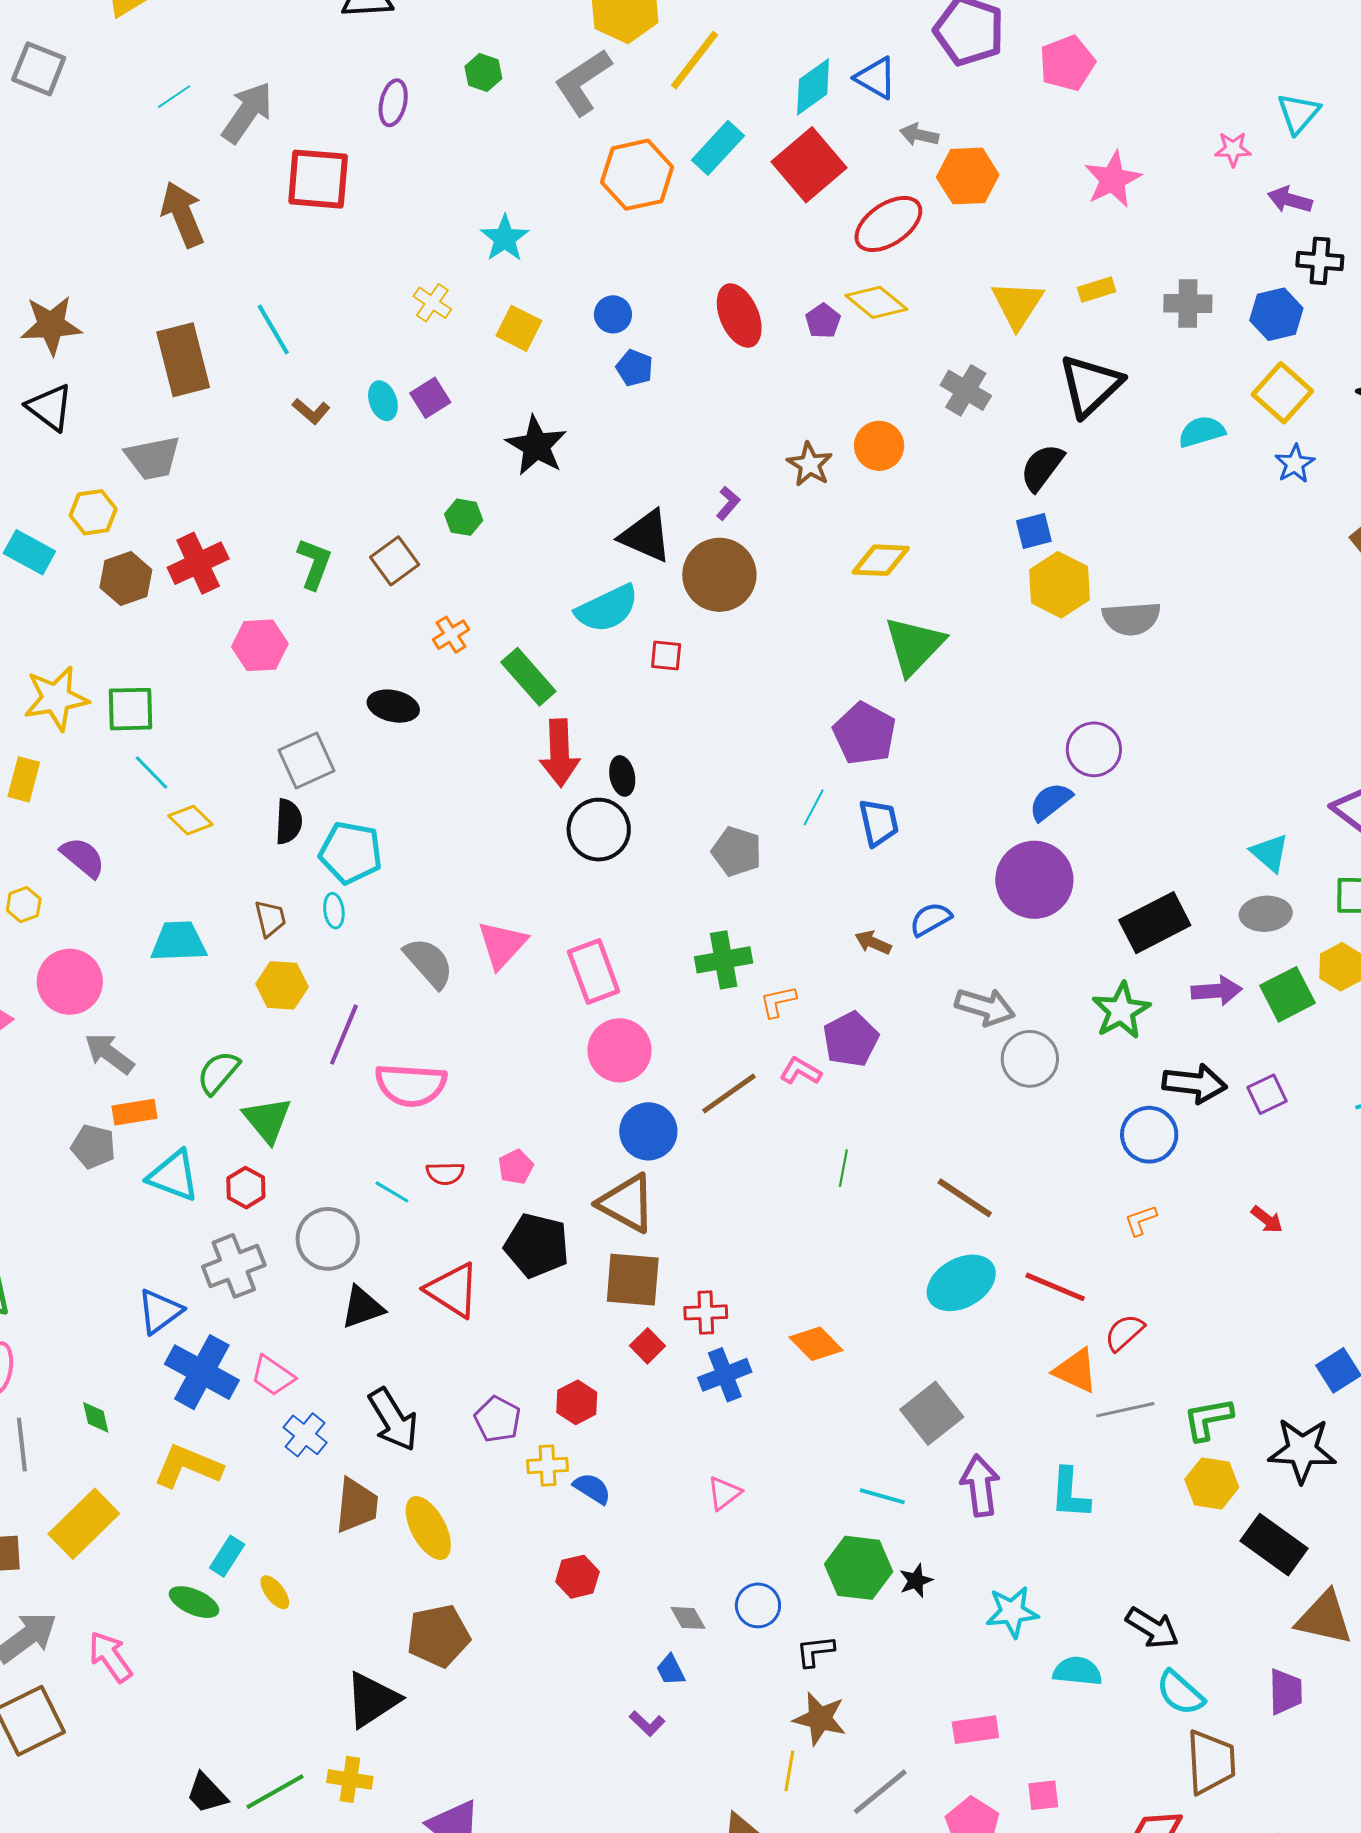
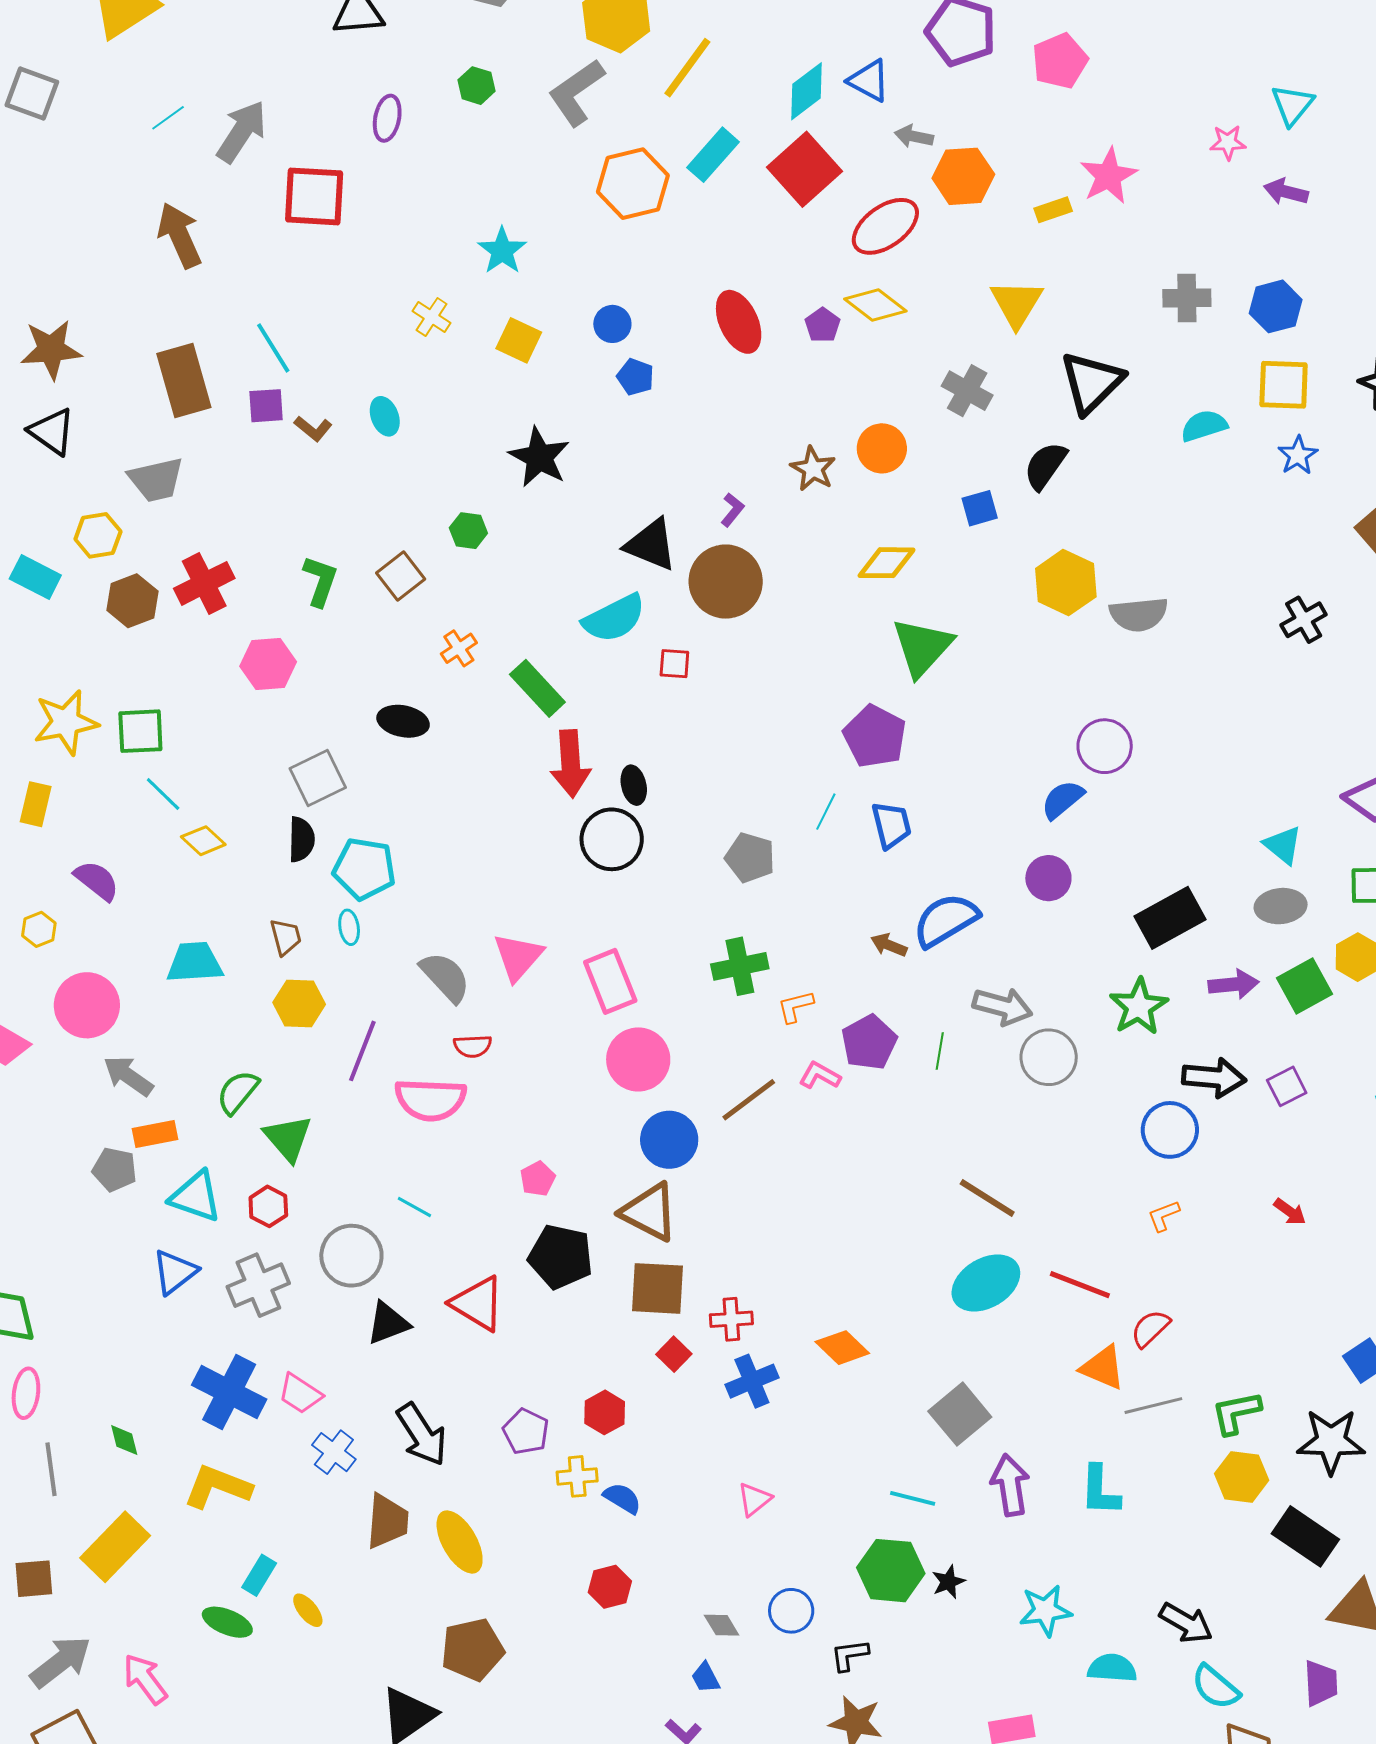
black cross: (1320, 261) -> (1304, 620), moved, turned -33
yellow rectangle: (1097, 290) -> (1053, 210), moved
yellow square: (1282, 393) -> (1284, 385), turned -38
purple square: (430, 398) -> (266, 406), moved, turned 30
blue square: (1034, 531) -> (980, 508), moved
purple circle: (1034, 880) -> (1048, 878), size x0.6
blue semicircle: (931, 919) -> (946, 920), size x1.6
green line: (843, 1168) -> (940, 1051), moved
red semicircle: (445, 1173) -> (473, 1046), moved
blue triangle: (160, 1311) -> (175, 1272), moved

